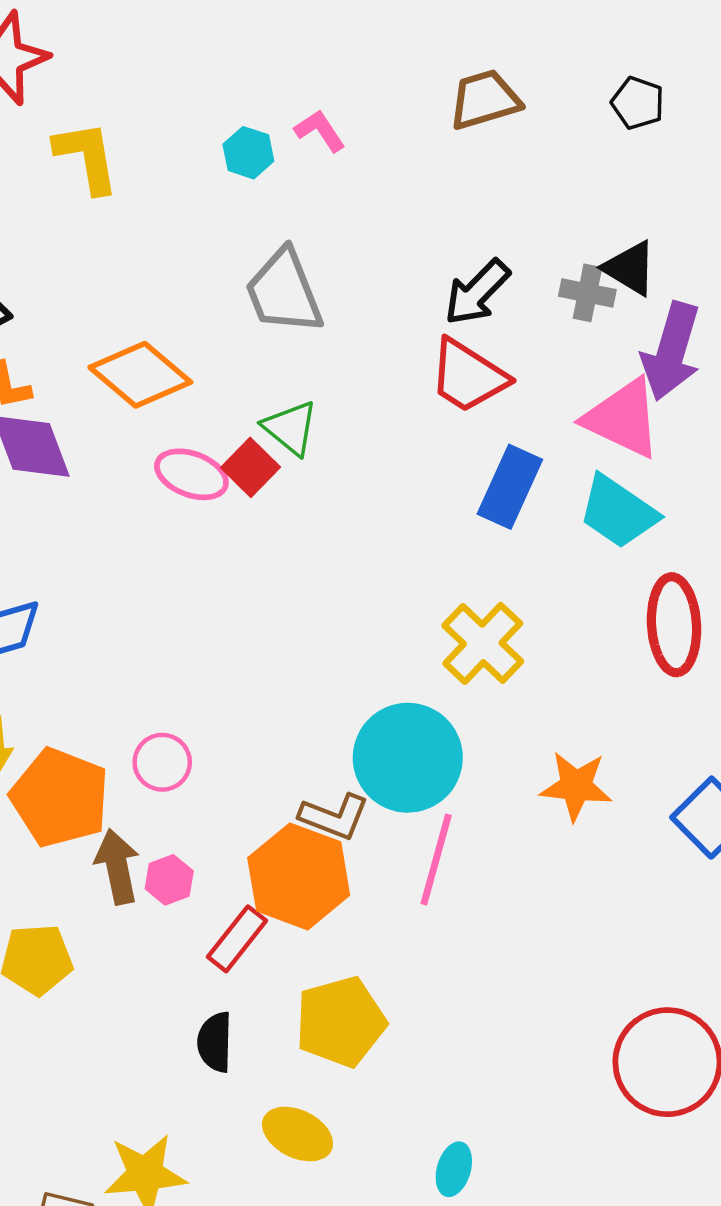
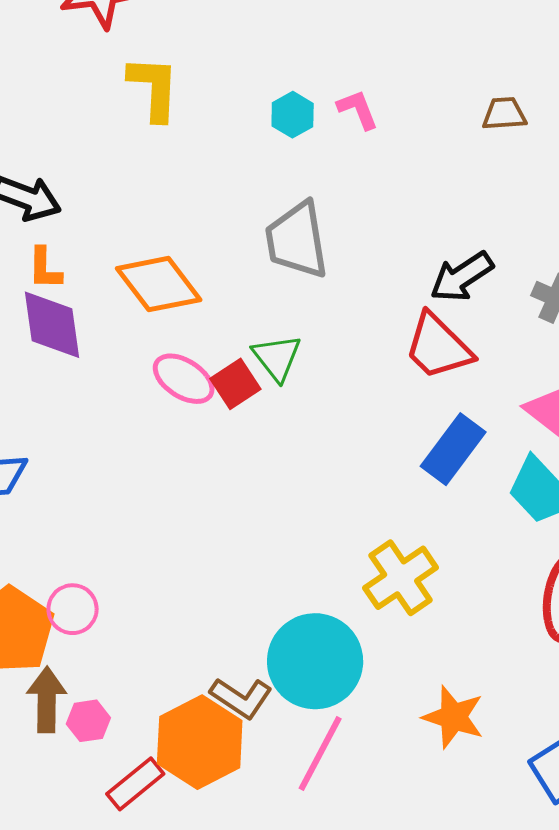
brown trapezoid: (485, 100) -> (504, 114), size x0.7
pink circle: (162, 762) -> (73, 609), moved

